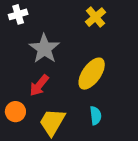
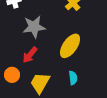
gray star: (44, 49) -> (34, 27), turned 30

